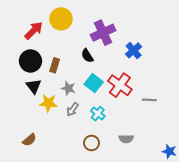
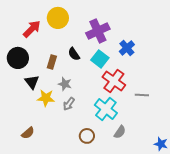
black semicircle: (87, 56) -> (74, 54), moved
black circle: (30, 61) -> (18, 58), moved
cyan square: (94, 83) -> (100, 59), moved
cyan cross: (98, 114) -> (106, 109), moved, size x1.6
gray semicircle: (126, 139) -> (120, 132), turned -56

